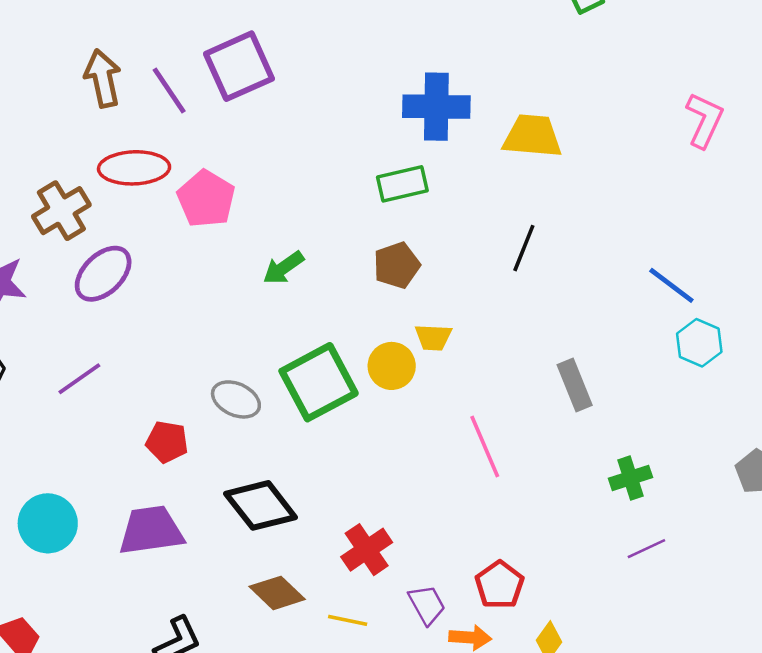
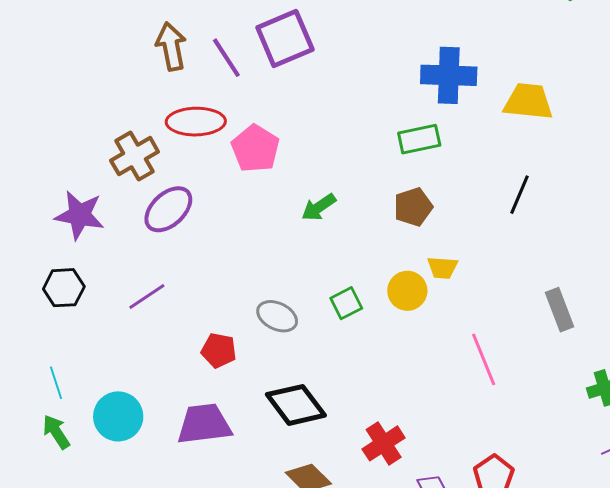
green square: (319, 382) -> (346, 303), size x0.5

